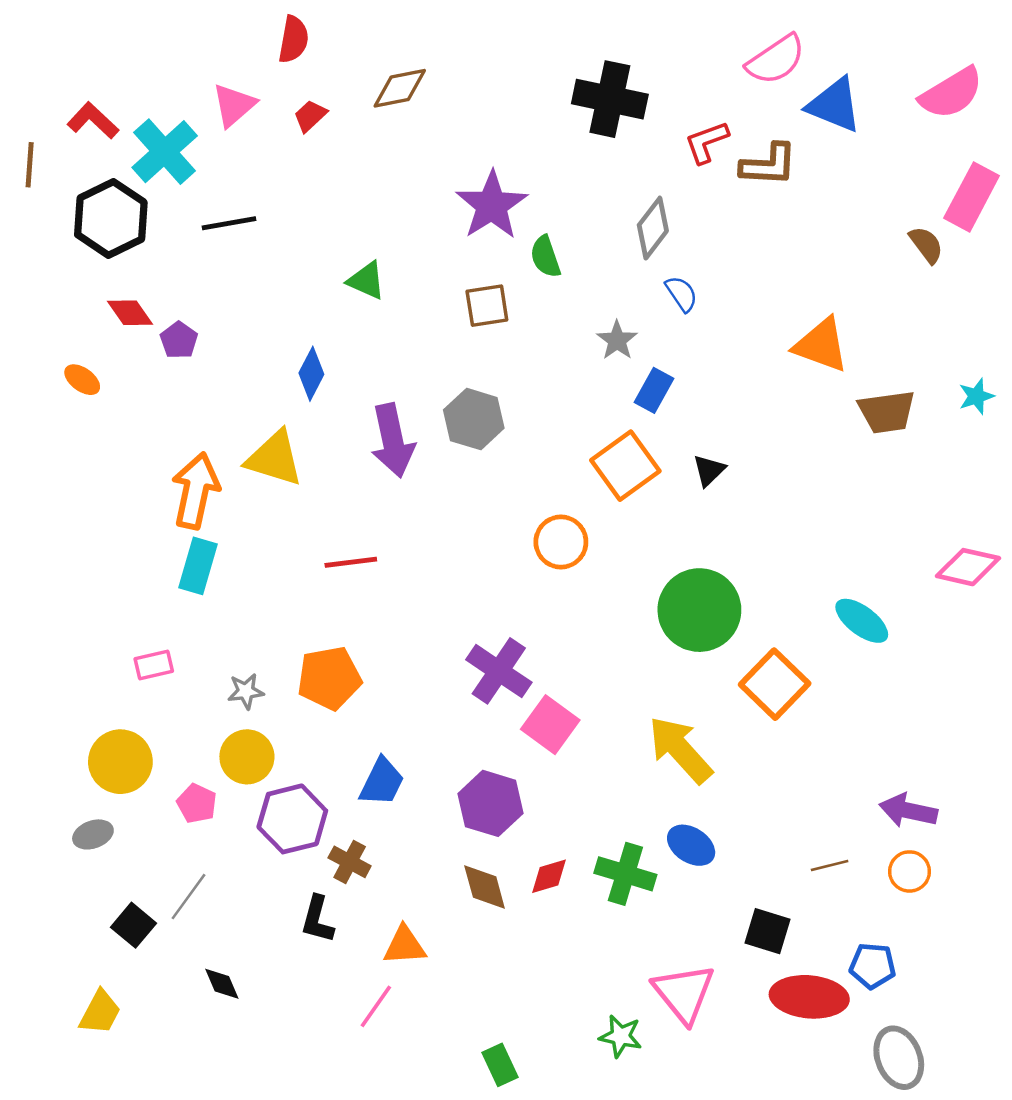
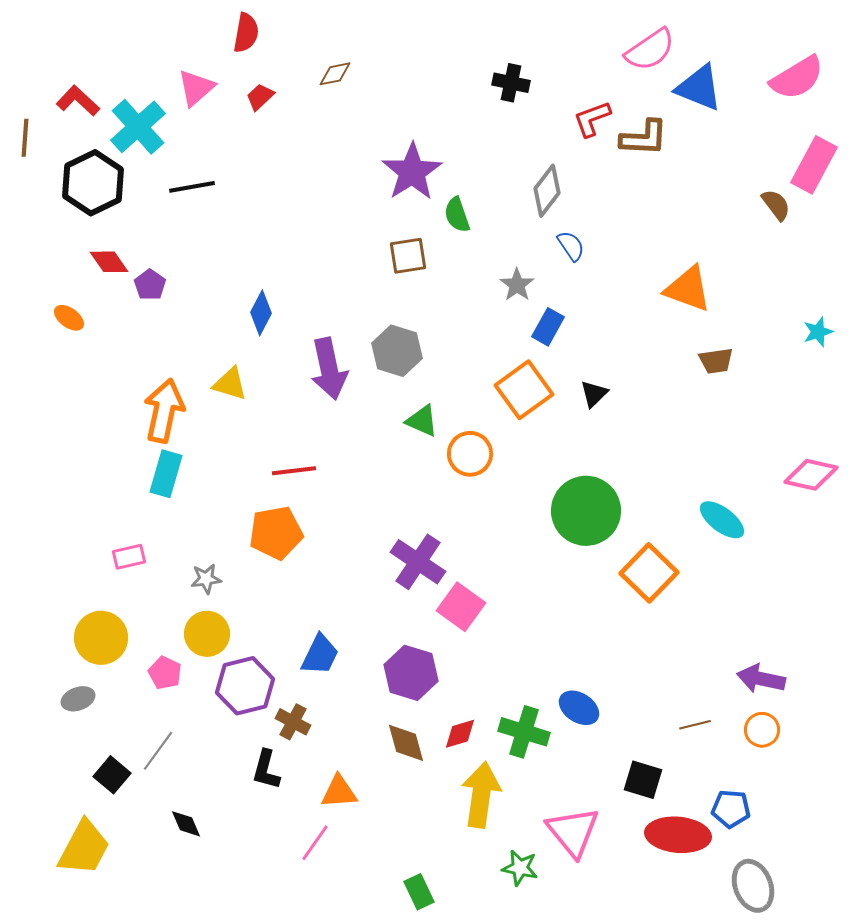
brown diamond: (400, 88) -> (335, 74), size x0.7
black cross: (610, 99) -> (511, 83), size x0.6
green triangle: (366, 281) -> (422, 421), moved
brown trapezoid: (887, 412) -> (716, 361), moved, size x0.7
yellow triangle: (274, 458) -> (230, 384), size x0.7
orange pentagon: (329, 678) -> (276, 533), moved
yellow arrow: (680, 750) -> (481, 795), moved, turned 50
yellow trapezoid: (100, 1012) -> (84, 848), size x1.5

